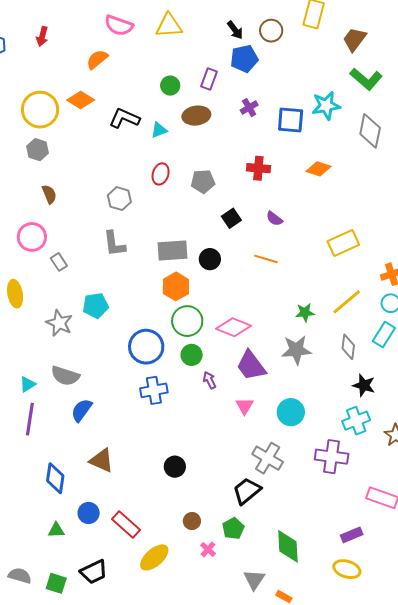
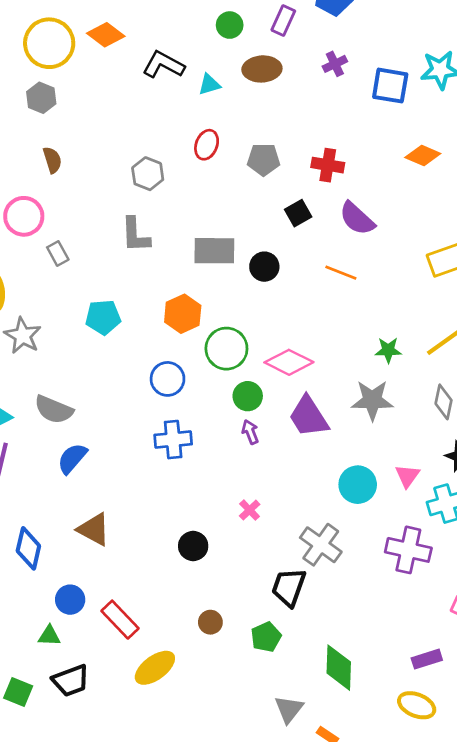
red cross: (258, 168) -> (328, 165), moved
purple semicircle: (274, 219) -> (357, 219), size x1.6
orange hexagon: (176, 286) -> (183, 314), moved
gray star: (59, 323) -> (23, 336), moved
blue circle: (146, 347) -> (168, 379), size x0.7
green circle: (192, 355) -> (248, 396), moved
pink triangle: (245, 406) -> (407, 476), moved
black trapezoid: (247, 491) -> (289, 587), turned -36
green triangle: (56, 530) -> (49, 636), moved
pink cross: (208, 549) -> (250, 510), moved

